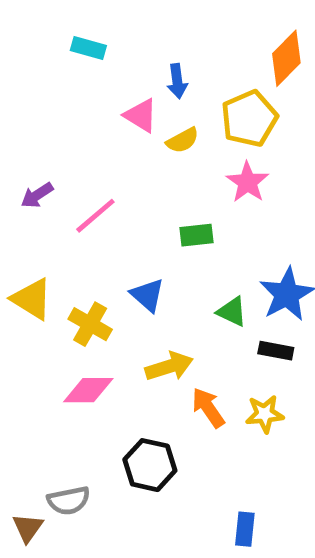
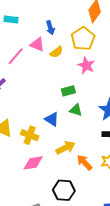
pink line: (95, 216) -> (16, 56), moved
green triangle: (232, 312) -> (76, 110), moved

